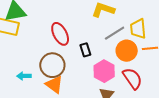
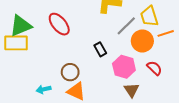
red ellipse: (60, 34) -> (59, 24), moved
brown circle: (52, 65) -> (70, 72), size x0.7
red semicircle: (132, 78) -> (154, 68), size x0.7

